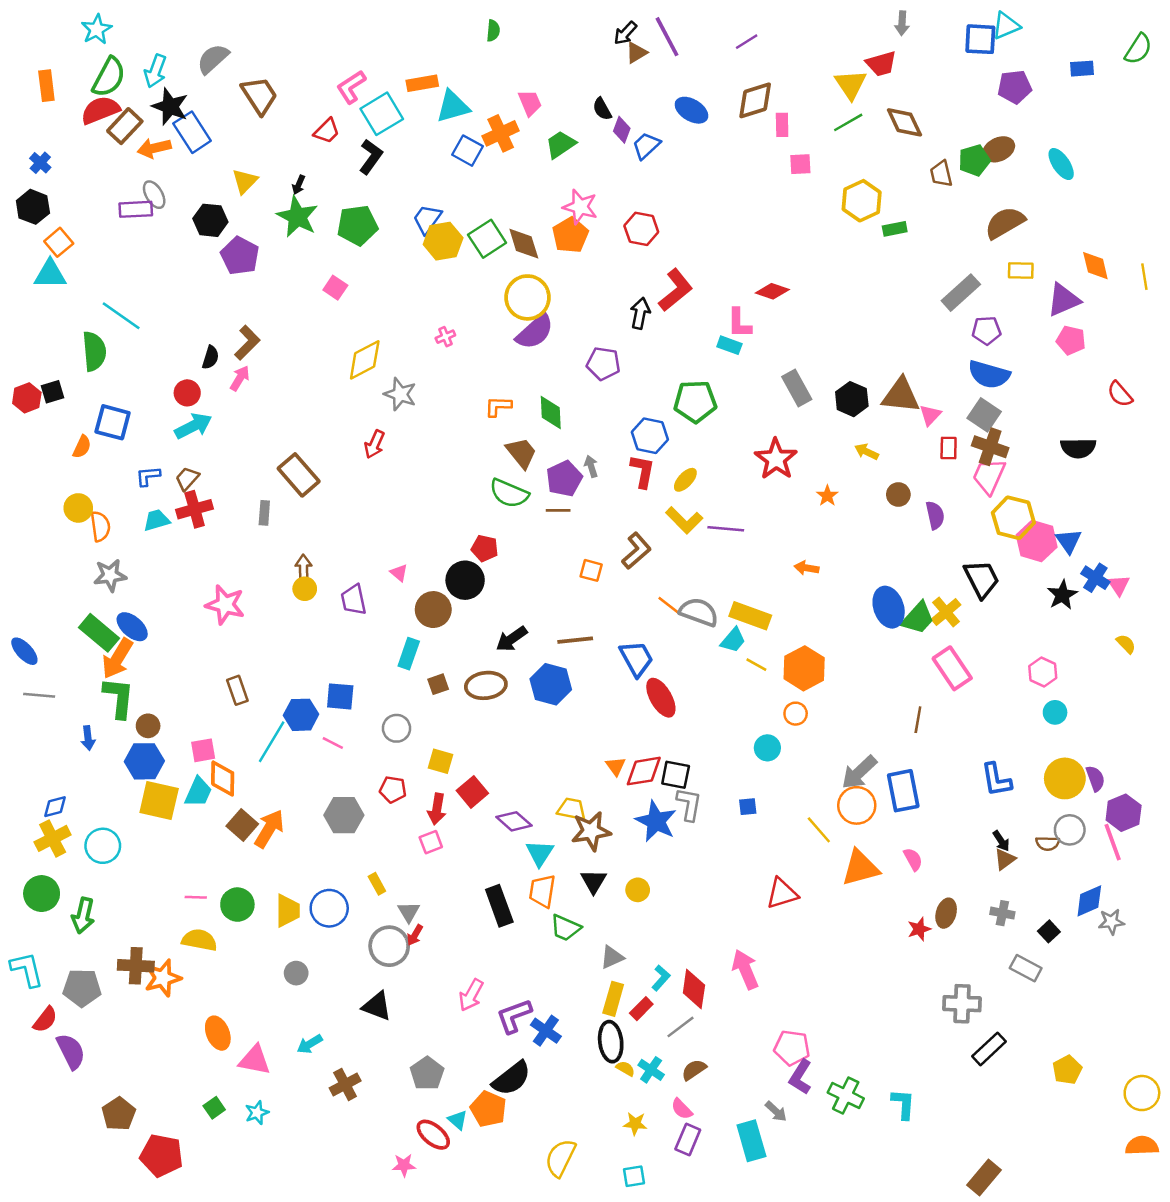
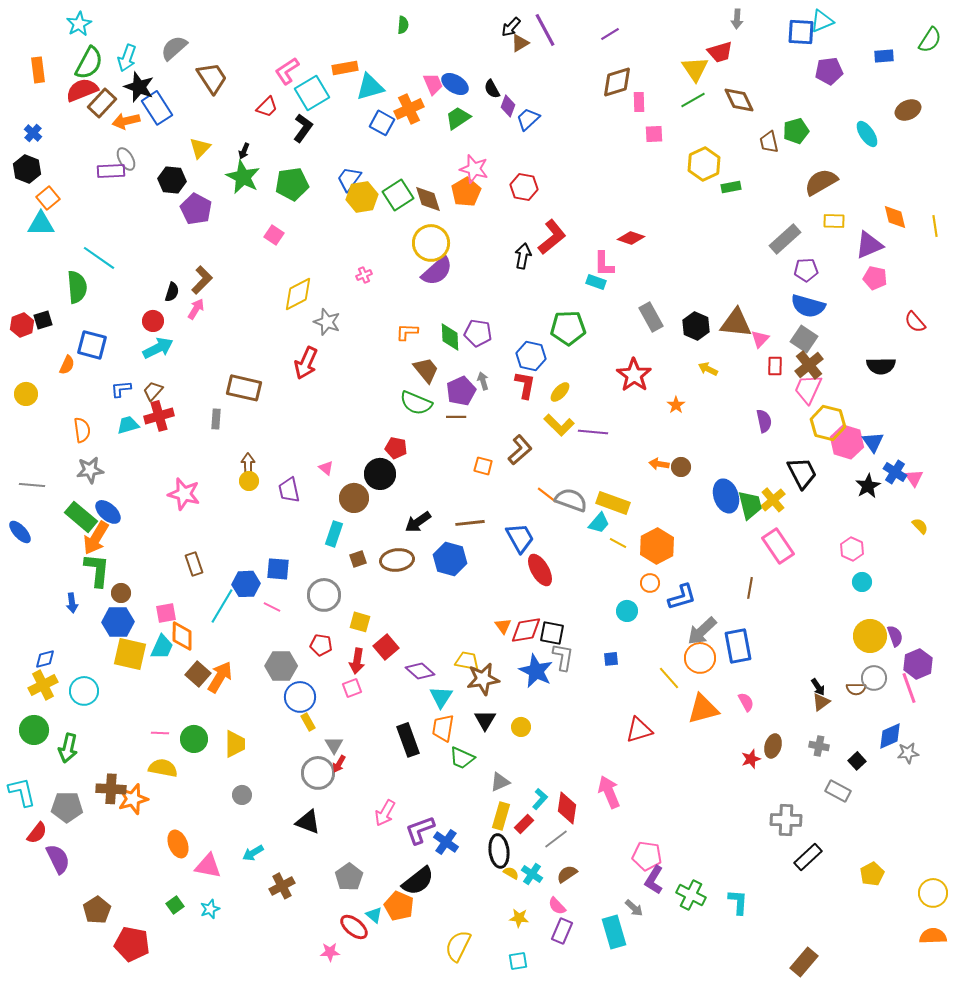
blue ellipse: (691, 110) -> (455, 84), moved
brown ellipse: (999, 149) -> (908, 110), moved
purple pentagon: (603, 364) -> (478, 333), moved
red arrow: (374, 444) -> (306, 363), size x1.4
brown cross: (990, 447) -> (809, 365), turned 32
brown rectangle: (299, 475) -> (244, 388), turned -36
brown circle: (898, 494) -> (681, 467), moved
yellow circle: (78, 508) -> (26, 394), moved
green trapezoid: (918, 618) -> (750, 505), turned -56
gray line: (39, 695) -> (32, 485), moved
gray circle: (397, 728) -> (324, 595), size x1.4
blue L-shape: (996, 780) -> (682, 597), moved, turned -96
blue circle: (329, 908) -> (300, 697), moved

